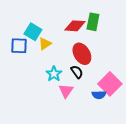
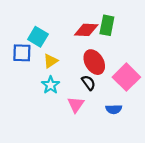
yellow triangle: (45, 44) -> (51, 61), moved
cyan star: (54, 74) -> (51, 85), moved
pink square: (110, 84) -> (126, 77), moved

